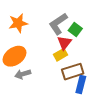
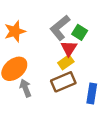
brown rectangle: (73, 72) -> (63, 82), moved
gray arrow: (23, 74) -> (25, 88), turned 91

